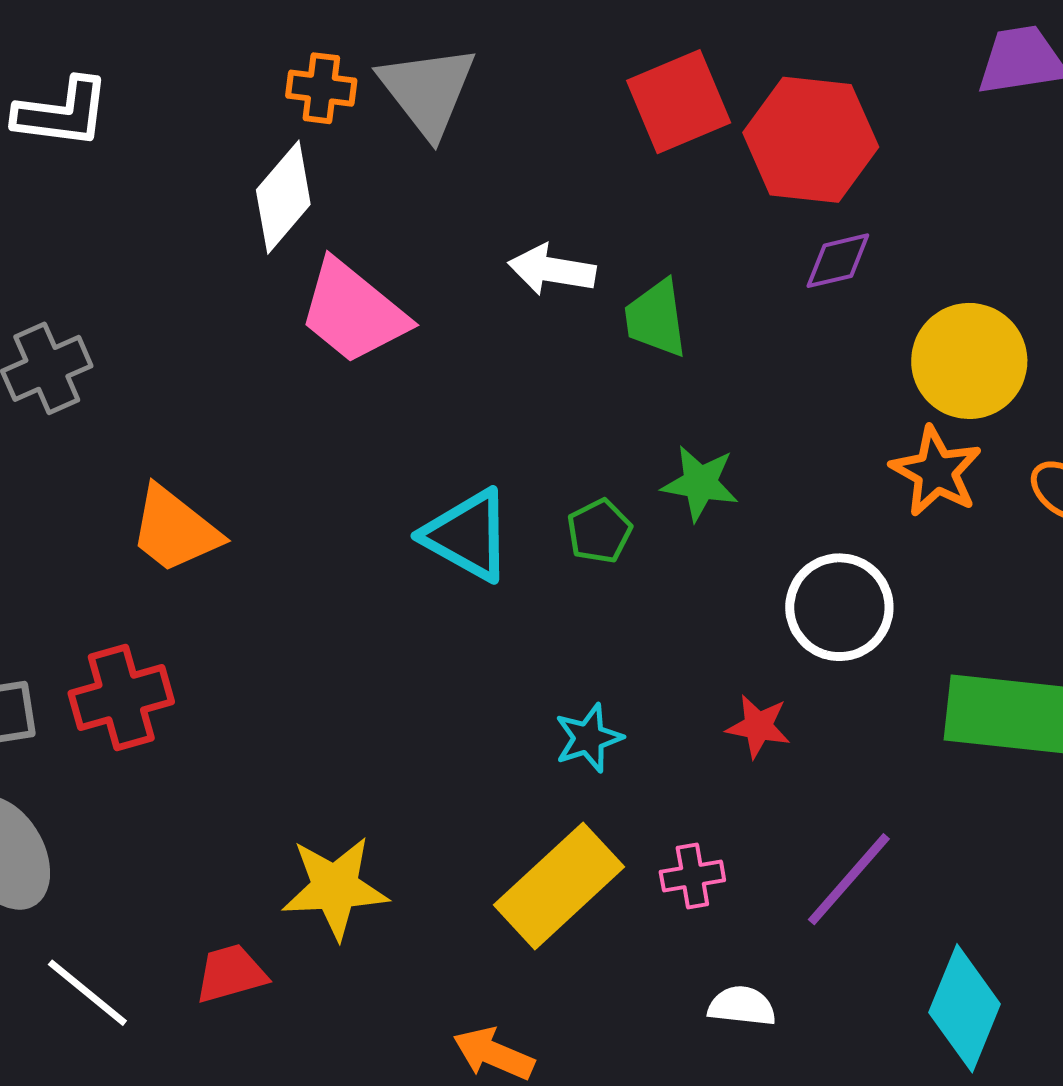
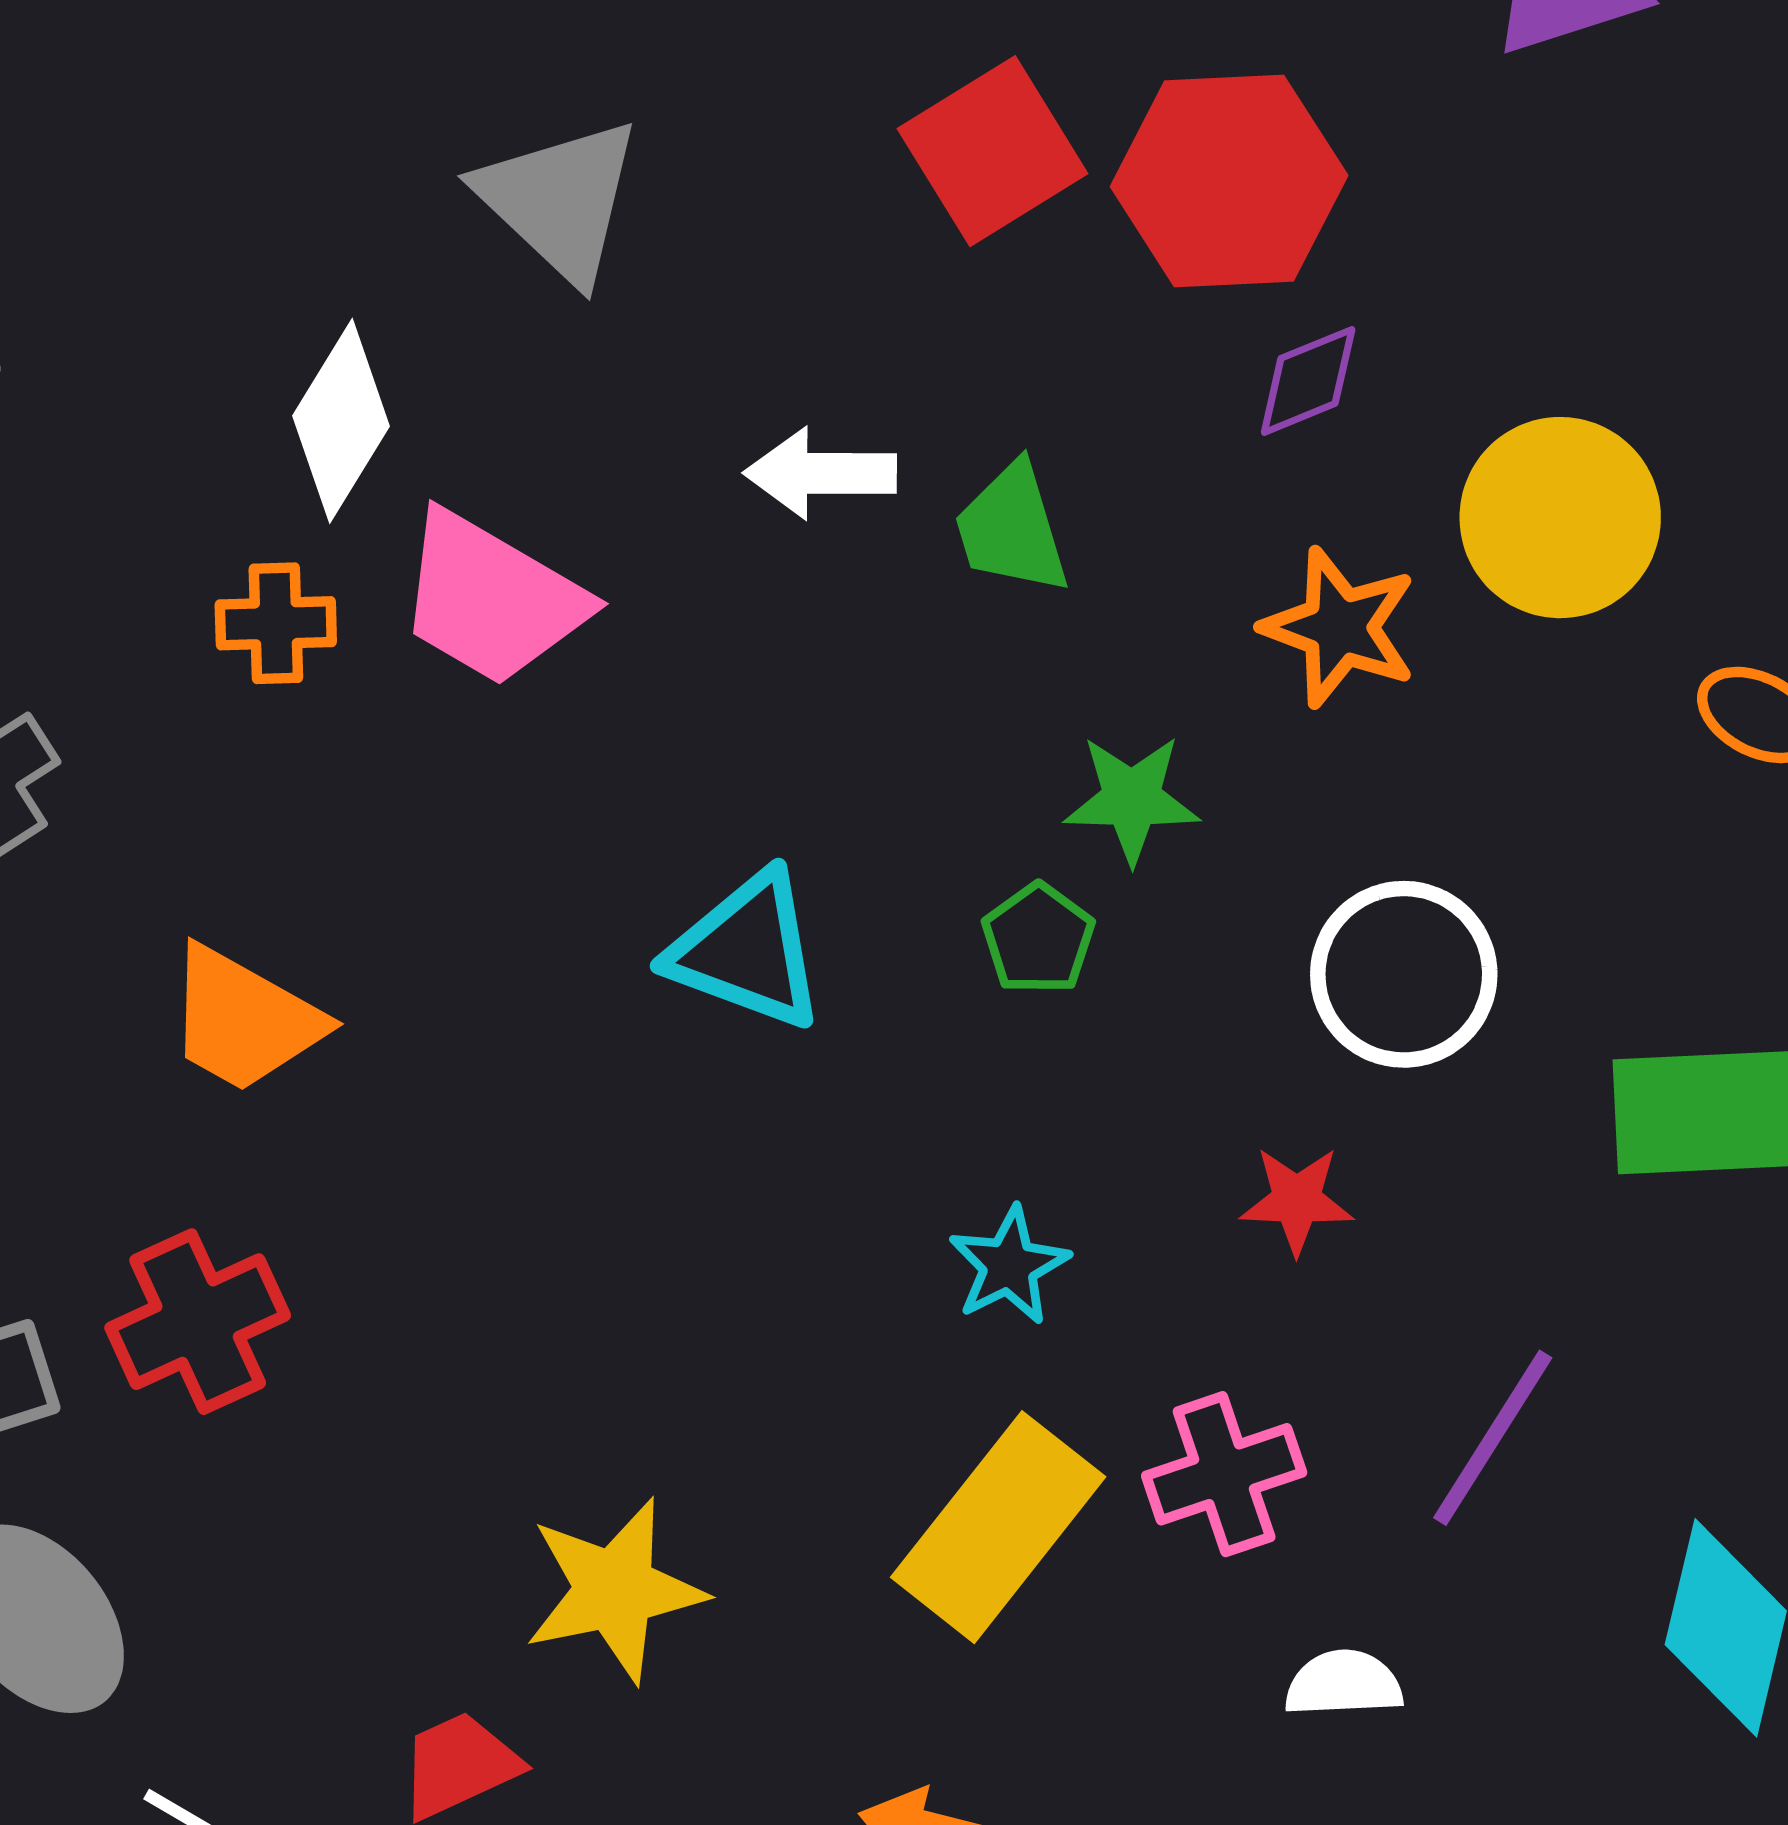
orange cross: (321, 88) -> (276, 623), moved
orange star: (936, 471) -> (1340, 627), moved
green pentagon: (599, 531) -> (1038, 939), moved
pink cross: (692, 876) -> (1224, 1474), size x1.4

